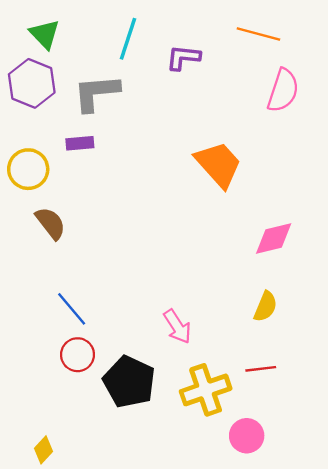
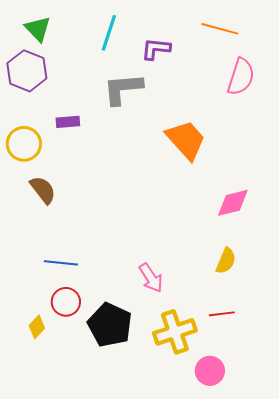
gray L-shape: (96, 93) -> (123, 89), moved
blue line: (72, 309) -> (61, 263), turned -44
yellow diamond: (43, 450) -> (37, 327), moved

